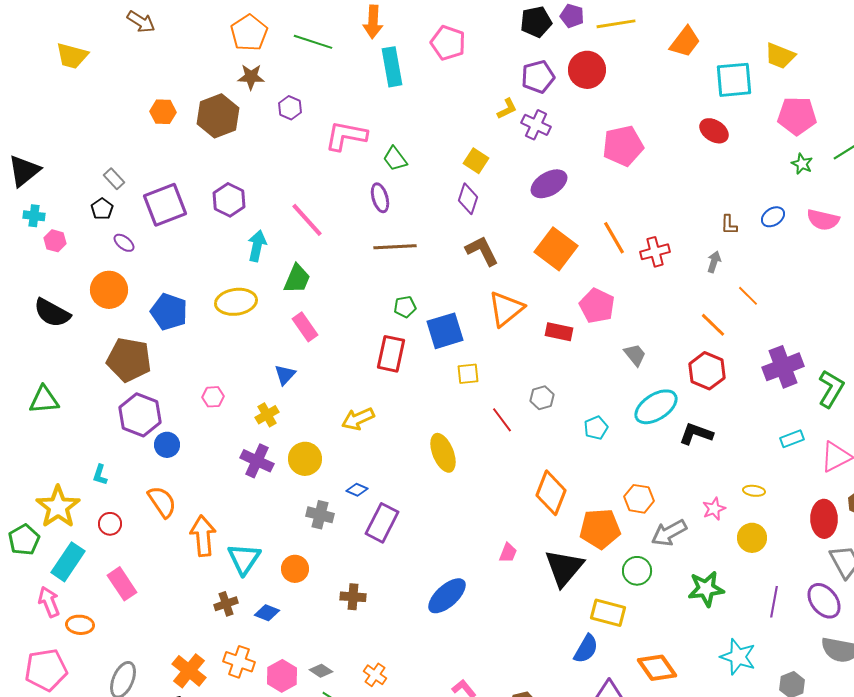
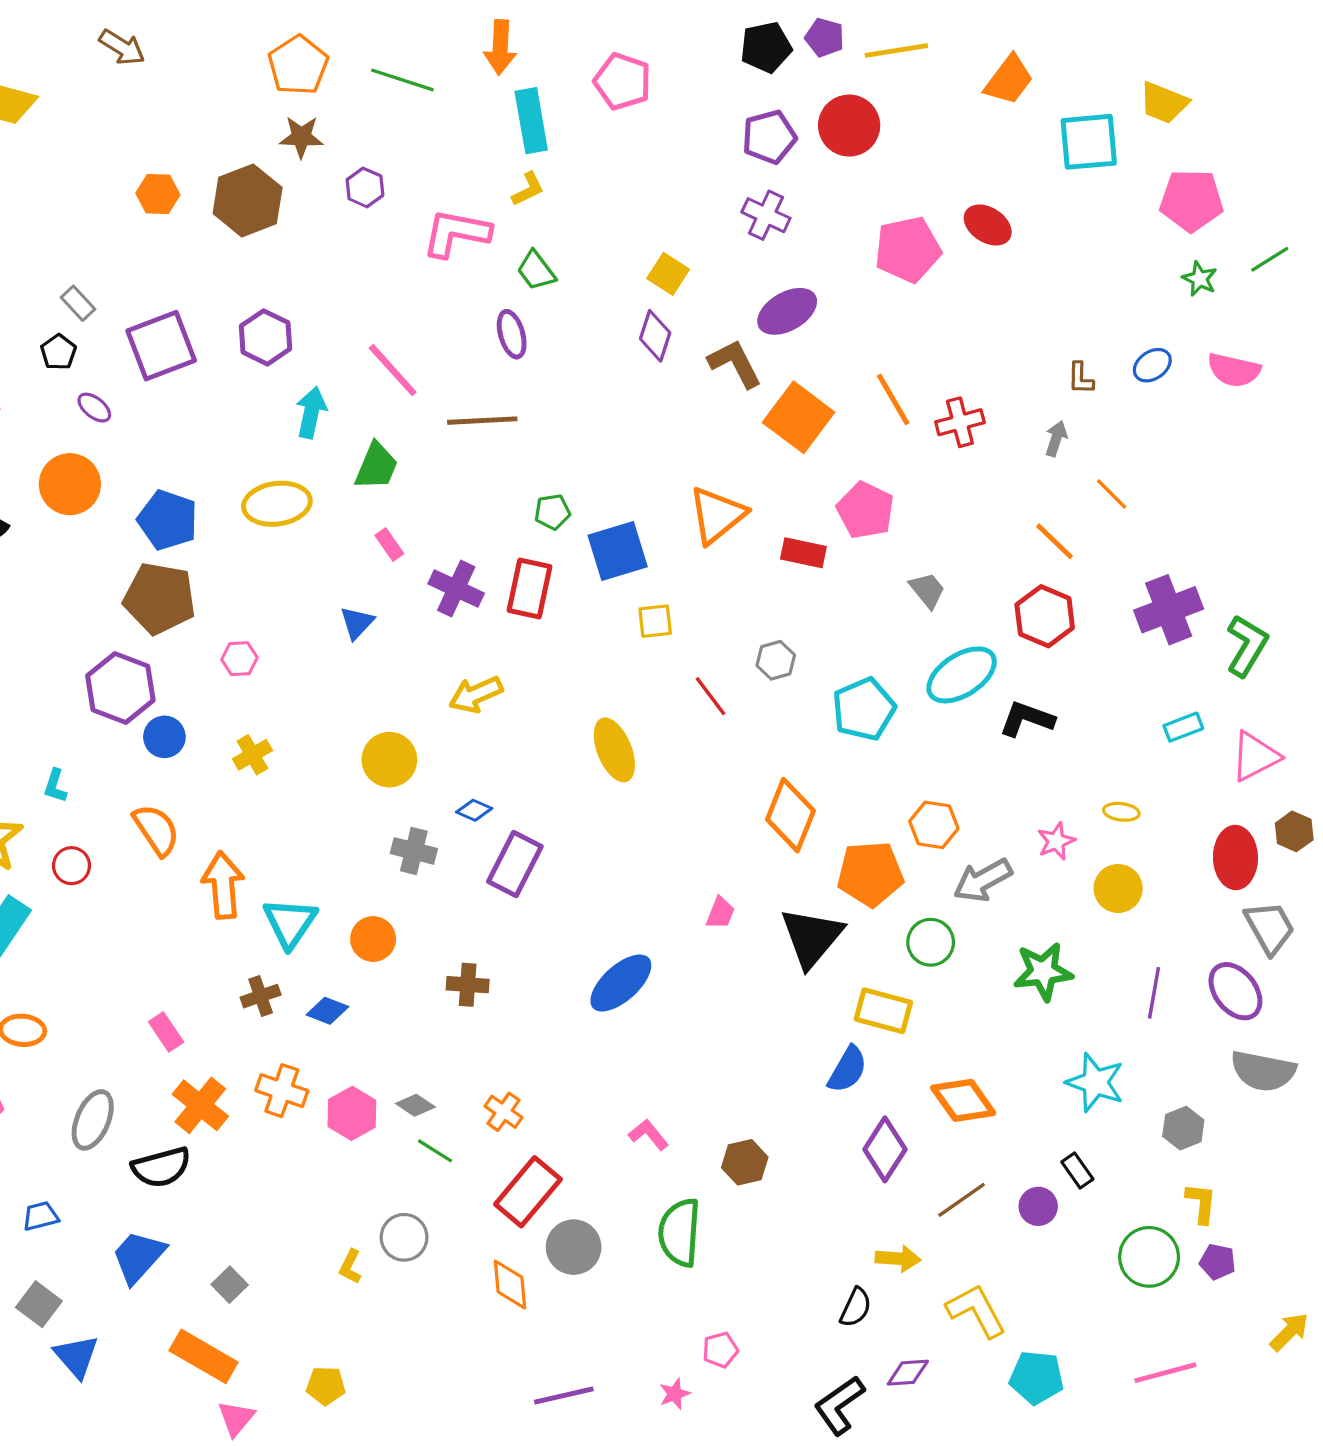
yellow L-shape: (507, 109) -> (528, 189), moved
red ellipse: (714, 131) -> (988, 225), moved
brown line: (395, 247) -> (482, 421), moved
brown L-shape: (482, 251) -> (735, 364), moved
pink rectangle: (305, 327) -> (389, 544), size x0.7
brown pentagon: (129, 360) -> (160, 598), moved
yellow cross: (267, 415) -> (252, 755), moved
cyan pentagon: (596, 428) -> (864, 709), size x1.6
purple cross: (257, 461) -> (456, 589), moved
pink rectangle: (122, 584) -> (166, 1032), moved, size x0.7

